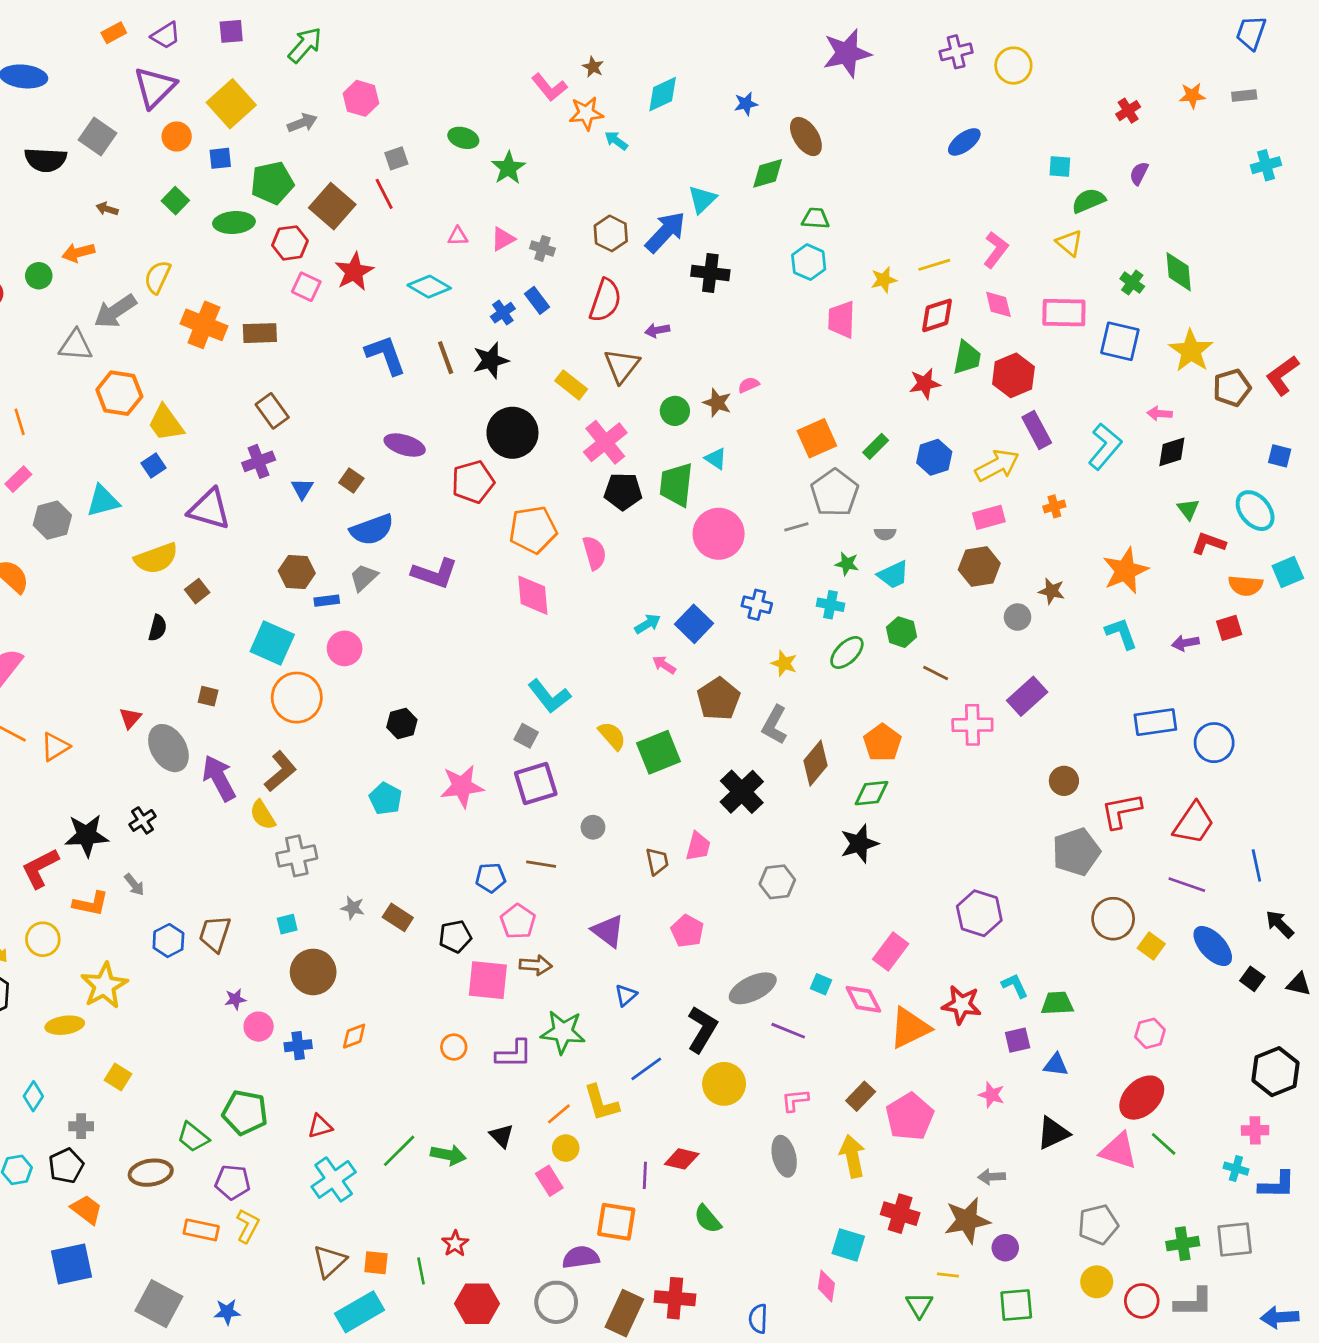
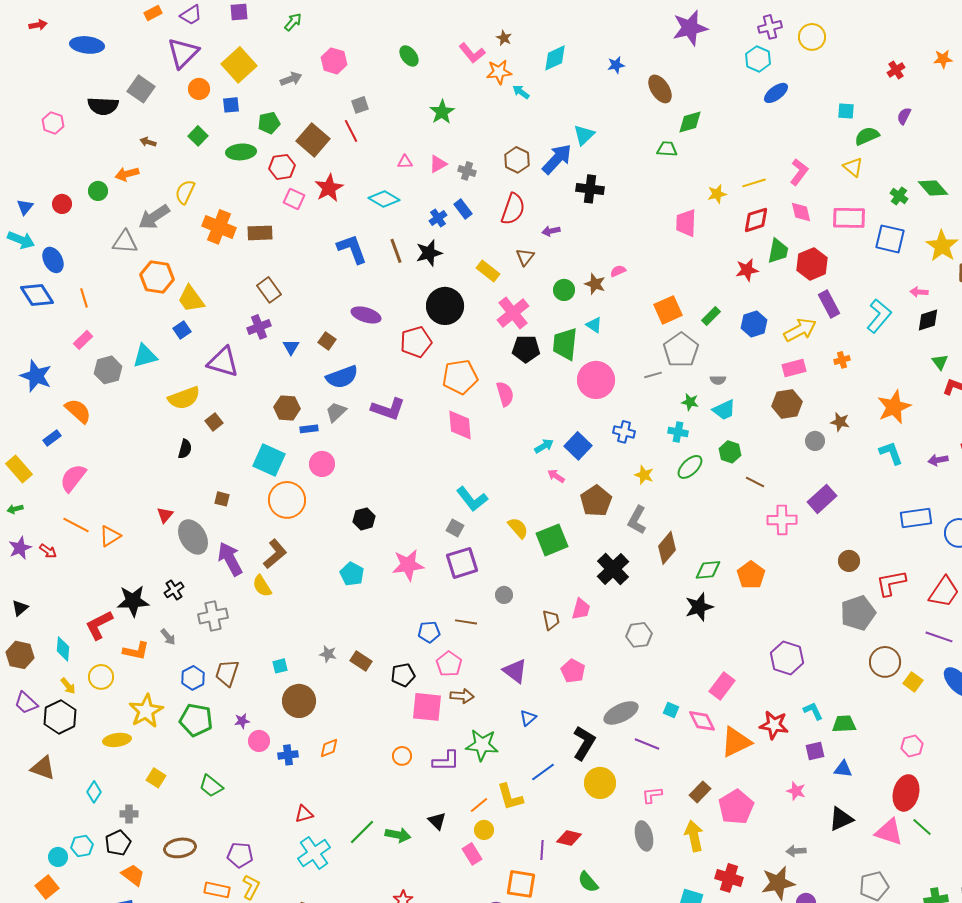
green arrow: (305, 45) -> (293, 22), size x0.7
green ellipse: (463, 138) -> (409, 56), moved, turned 35
green diamond: (768, 173) -> (690, 122), moved
green pentagon: (272, 183) -> (269, 123), size x0.7
cyan hexagon: (809, 262) -> (758, 59), moved
green diamond: (1179, 272) -> (933, 188), turned -36
brown triangle: (622, 366) -> (525, 257), size x0.7
orange pentagon: (882, 743) -> (751, 575), moved
gray cross: (297, 856) -> (213, 616), moved
red ellipse: (1142, 1098) -> (906, 793), turned -32
green pentagon: (245, 1113) -> (196, 720), moved
green trapezoid: (193, 1137) -> (211, 786), moved

